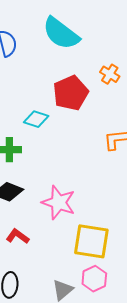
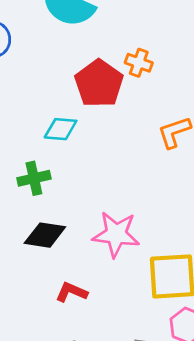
orange cross: (110, 74) -> (139, 63), moved

